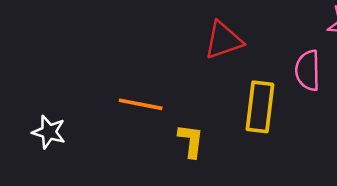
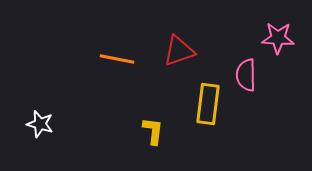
orange line: (141, 104) -> (117, 59), moved

